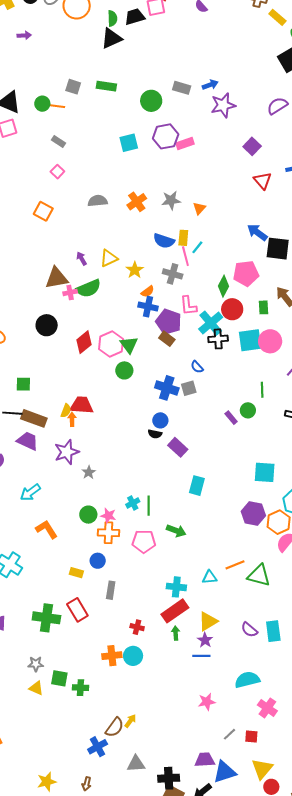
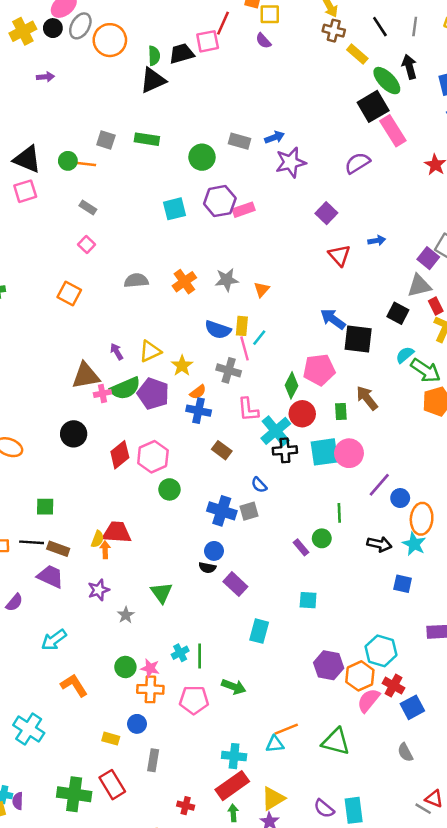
purple pentagon: (169, 322) -> (153, 394), moved
green triangle: (129, 345) -> (161, 593), moved
brown rectangle: (34, 418) -> (58, 549), size x0.7
purple star: (67, 452) -> (99, 590), size x0.7
cyan square: (265, 472) -> (308, 600), moved, size x0.7
orange line: (235, 565) -> (286, 729), moved

